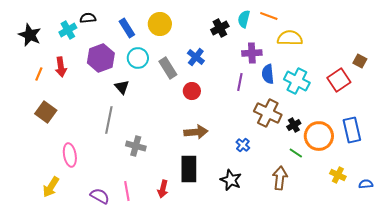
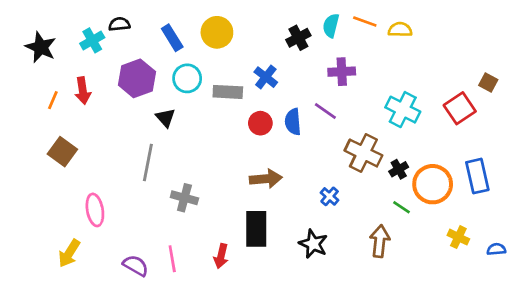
yellow semicircle: (290, 38) -> (400, 30), moved, size x0.7
gray rectangle: (168, 68) -> (228, 92), turned -55
blue semicircle: (268, 74) -> (293, 122), moved
purple line: (240, 82) -> (325, 111), turned -66

